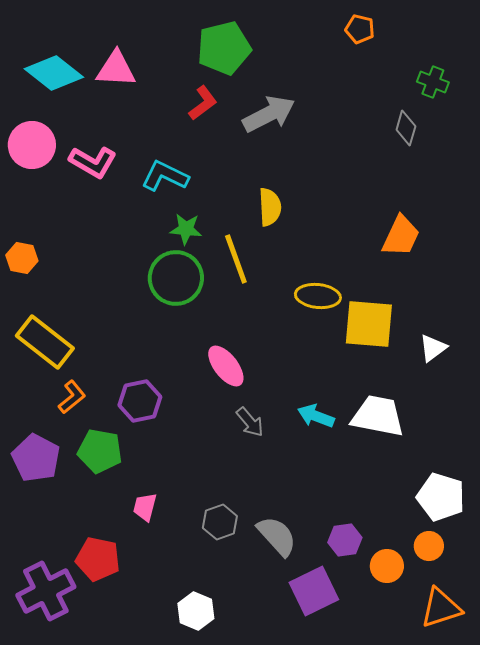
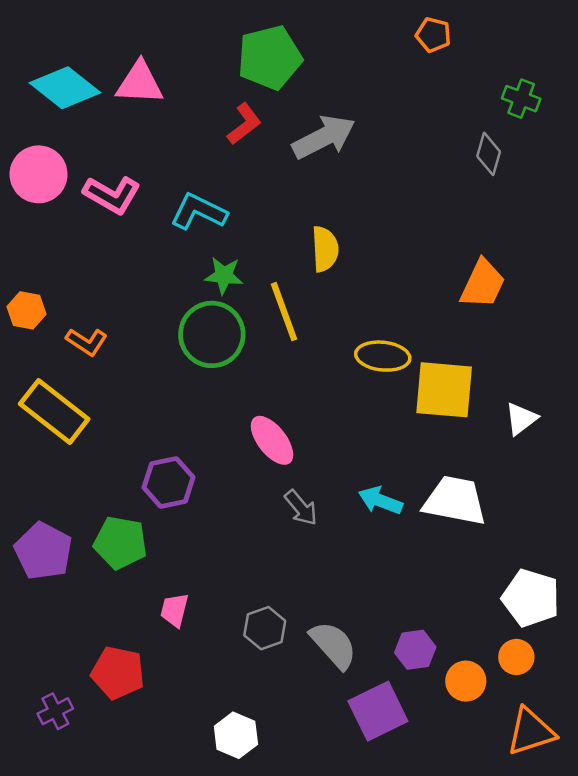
orange L-shape: (72, 397) -> (87, 342), moved, turned 72
purple cross: (46, 591) -> (55, 711), size x0.5

